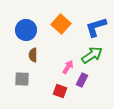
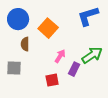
orange square: (61, 24) -> (48, 28), moved
green arrow: (92, 55) -> (92, 55), moved
red square: (60, 91) -> (52, 80), turned -32

